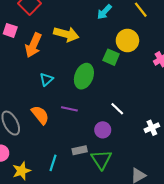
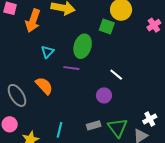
purple line: (69, 109) -> (71, 68), moved
white cross: (152, 128) -> (150, 119), moved
gray rectangle: (80, 150) -> (94, 125), moved
green triangle: (101, 160) -> (118, 128), moved

